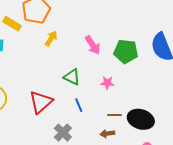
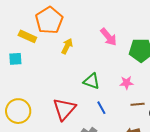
pink arrow: (93, 45) -> (108, 37), moved
brown line: (114, 115) -> (138, 104), moved

